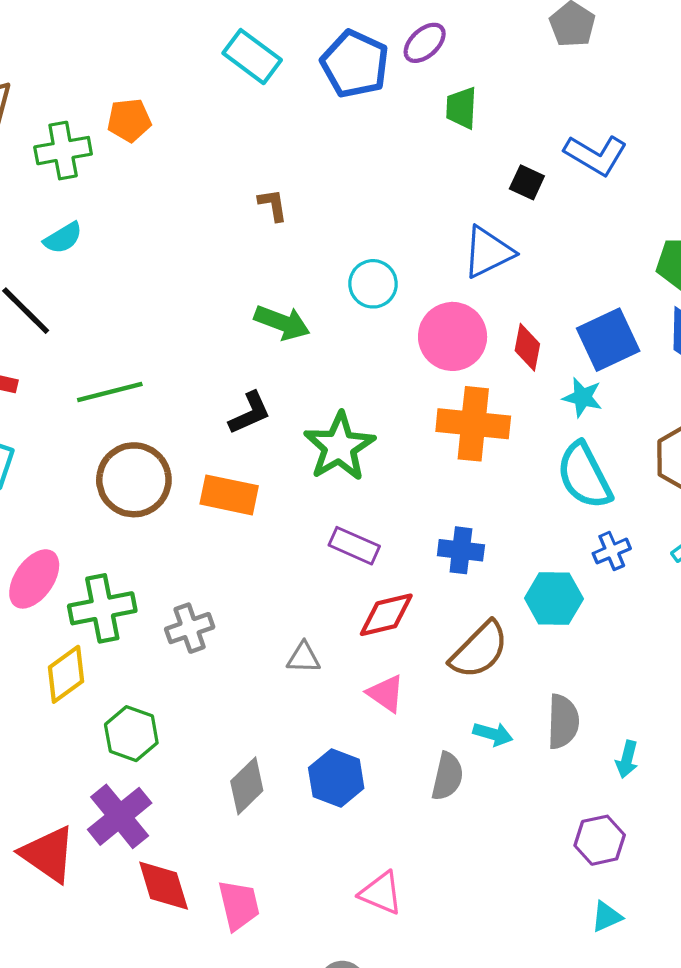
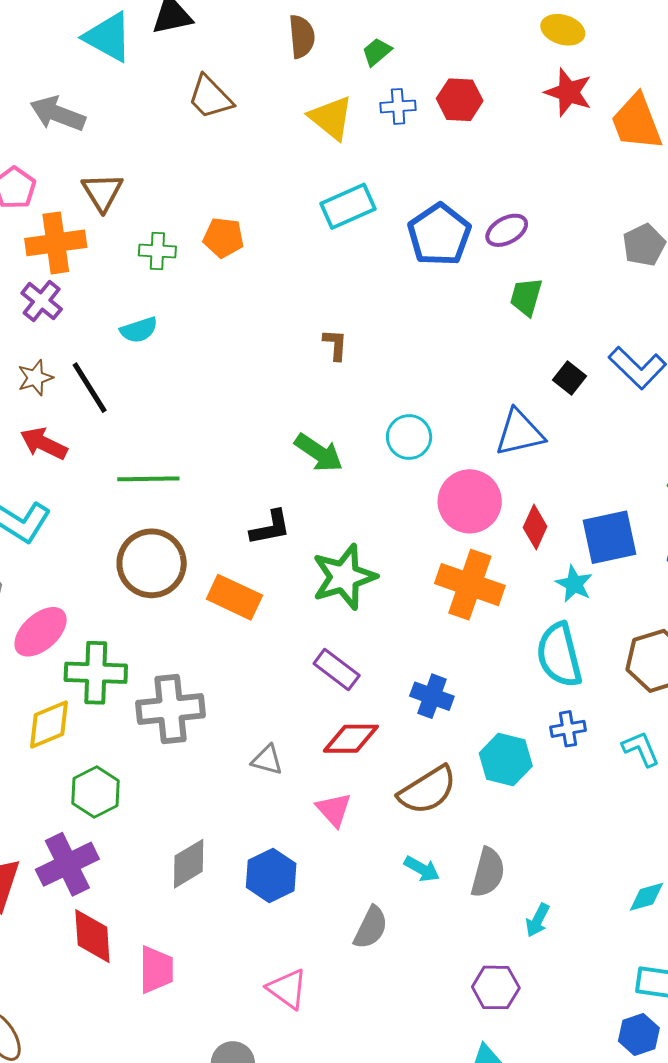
cyan rectangle: (252, 57) -> (348, 206), turned -74
green cross: (63, 151) -> (157, 251), size x0.7
gray cross: (190, 628) -> (170, 709), size x1.5
gray semicircle: (447, 776) -> (371, 928), moved

